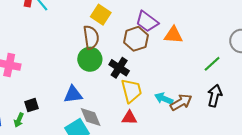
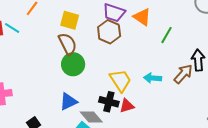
orange triangle: (173, 35) -> (142, 17), turned 48
green line: (212, 64) -> (166, 35), moved
black cross: (119, 68) -> (109, 102), moved
brown arrow: (181, 102) -> (183, 74), moved

